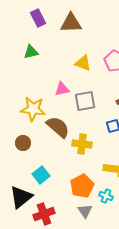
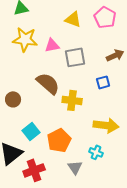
yellow star: (33, 109) -> (25, 39), moved
orange pentagon: (82, 186) -> (59, 140), moved

